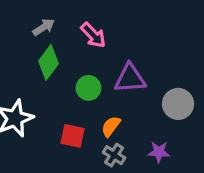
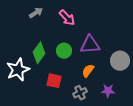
green diamond: (48, 62) -> (39, 53), moved
orange semicircle: (111, 126) -> (88, 71), moved
gray cross: (114, 155) -> (80, 93), turned 32

